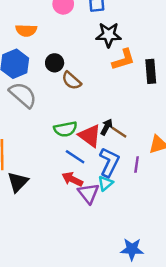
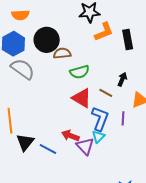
black circle: (55, 63) -> (47, 40), size x1.6
brown semicircle: (72, 81) -> (62, 53), turned 138
black arrow: (106, 127) -> (122, 79), moved
green semicircle: (65, 129) -> (80, 72), moved
blue line: (75, 157) -> (48, 149), moved

